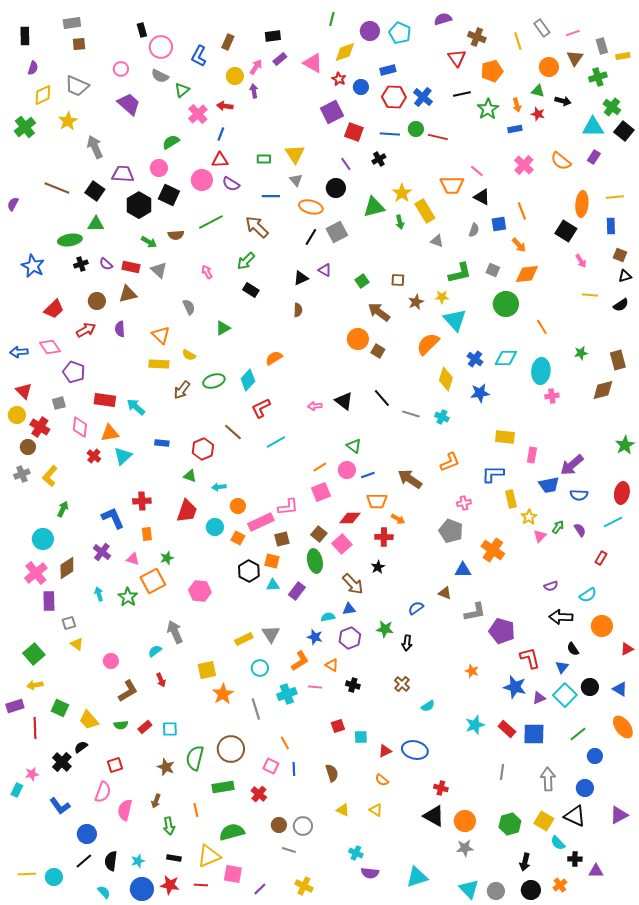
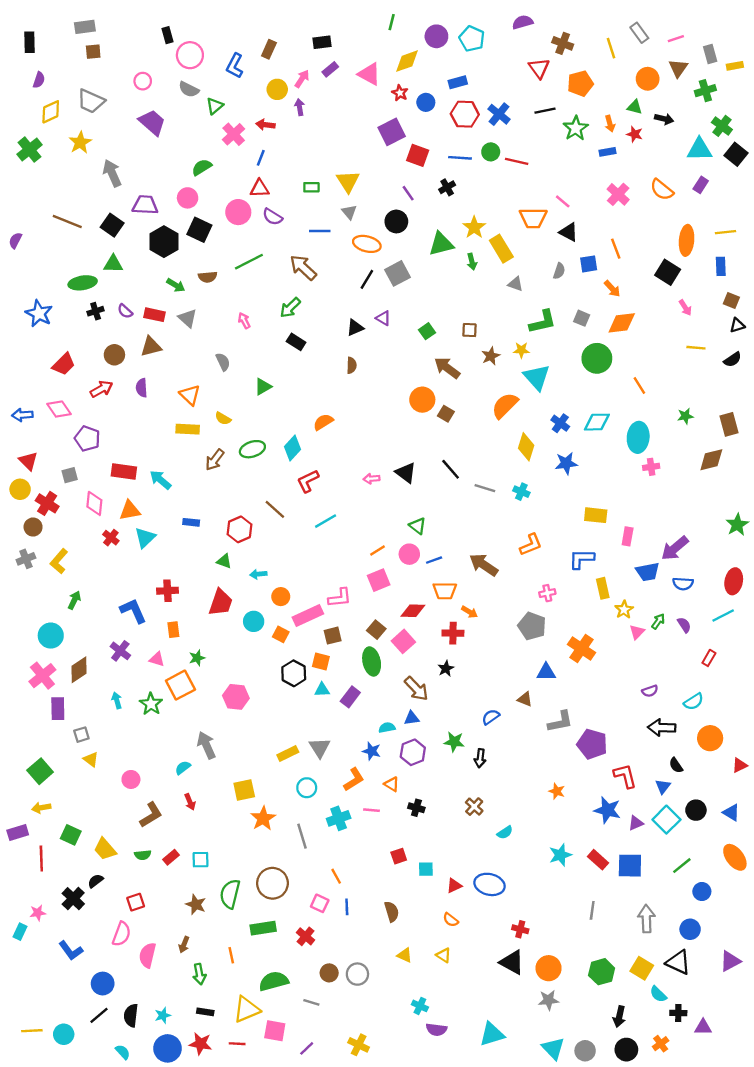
gray line: (289, 850) -> (311, 1002), moved

